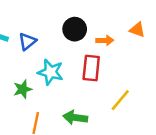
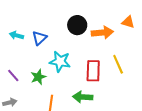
orange arrow: (105, 40) -> (102, 33), size x1.5
red rectangle: (91, 68) -> (93, 71), moved
yellow line: (120, 100) -> (118, 64), moved, turned -60

